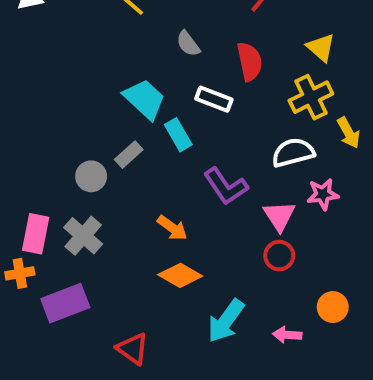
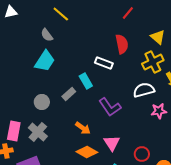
gray semicircle: (188, 44) -> (47, 35), moved
cyan trapezoid: (145, 99) -> (45, 61), moved, turned 80
gray rectangle: (129, 155) -> (69, 94), moved
pink triangle: (279, 216) -> (112, 143), moved
red circle: (279, 256) -> (142, 154), moved

